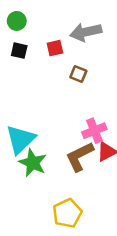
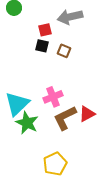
black square: (19, 51) -> (42, 46), moved
pink cross: (94, 131) -> (53, 97), moved

